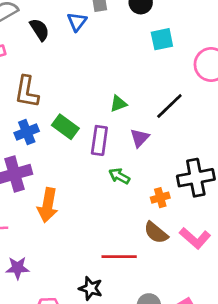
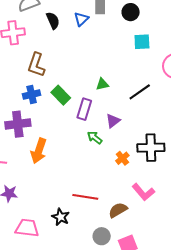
purple triangle: (140, 138) -> (113, 121), moved
orange cross: (160, 198) -> (122, 158), turned -32
brown semicircle: (156, 233) -> (118, 210), moved, turned 102

